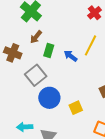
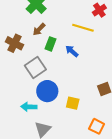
yellow line: (90, 45) -> (83, 28), moved, turned 75
yellow square: (76, 108) -> (73, 103), turned 32
cyan arrow: (25, 127) -> (29, 107), moved

